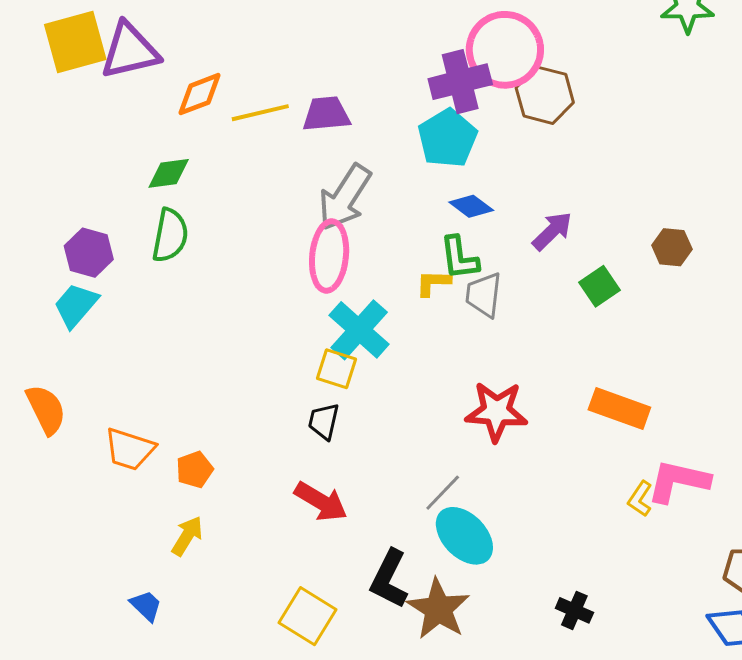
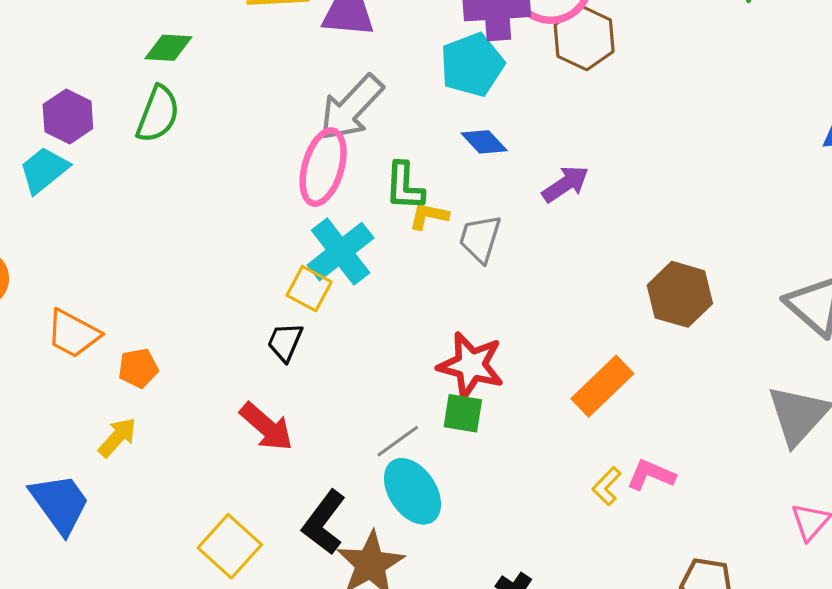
brown hexagon: (672, 247) -> (680, 294), moved, size x1.5
green L-shape: (459, 258) -> (405, 186), moved
green square: (599, 286) -> (463, 413), moved, turned 33
orange rectangle: (619, 408) -> (602, 386), turned -74
pink L-shape: (678, 481) -> (651, 475), size x0.7
blue trapezoid: (146, 606) -> (60, 503), size x1.8

